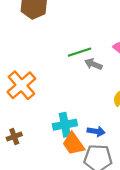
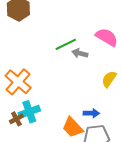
cyan cross: (65, 125) -> (29, 112), moved
brown cross: (14, 137) -> (16, 119), moved

